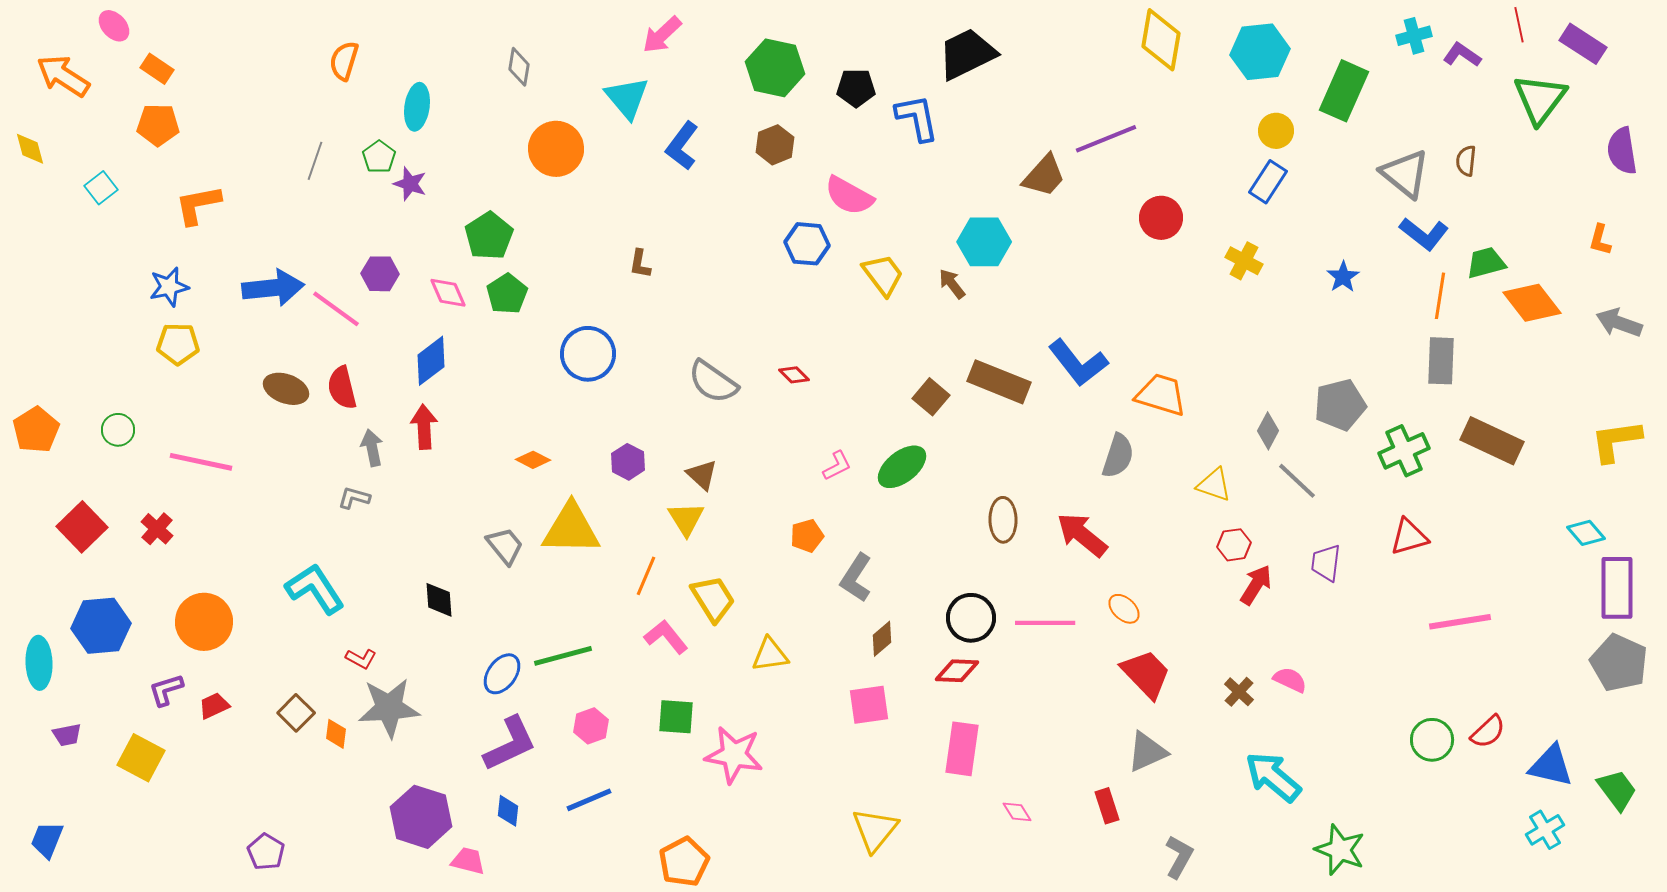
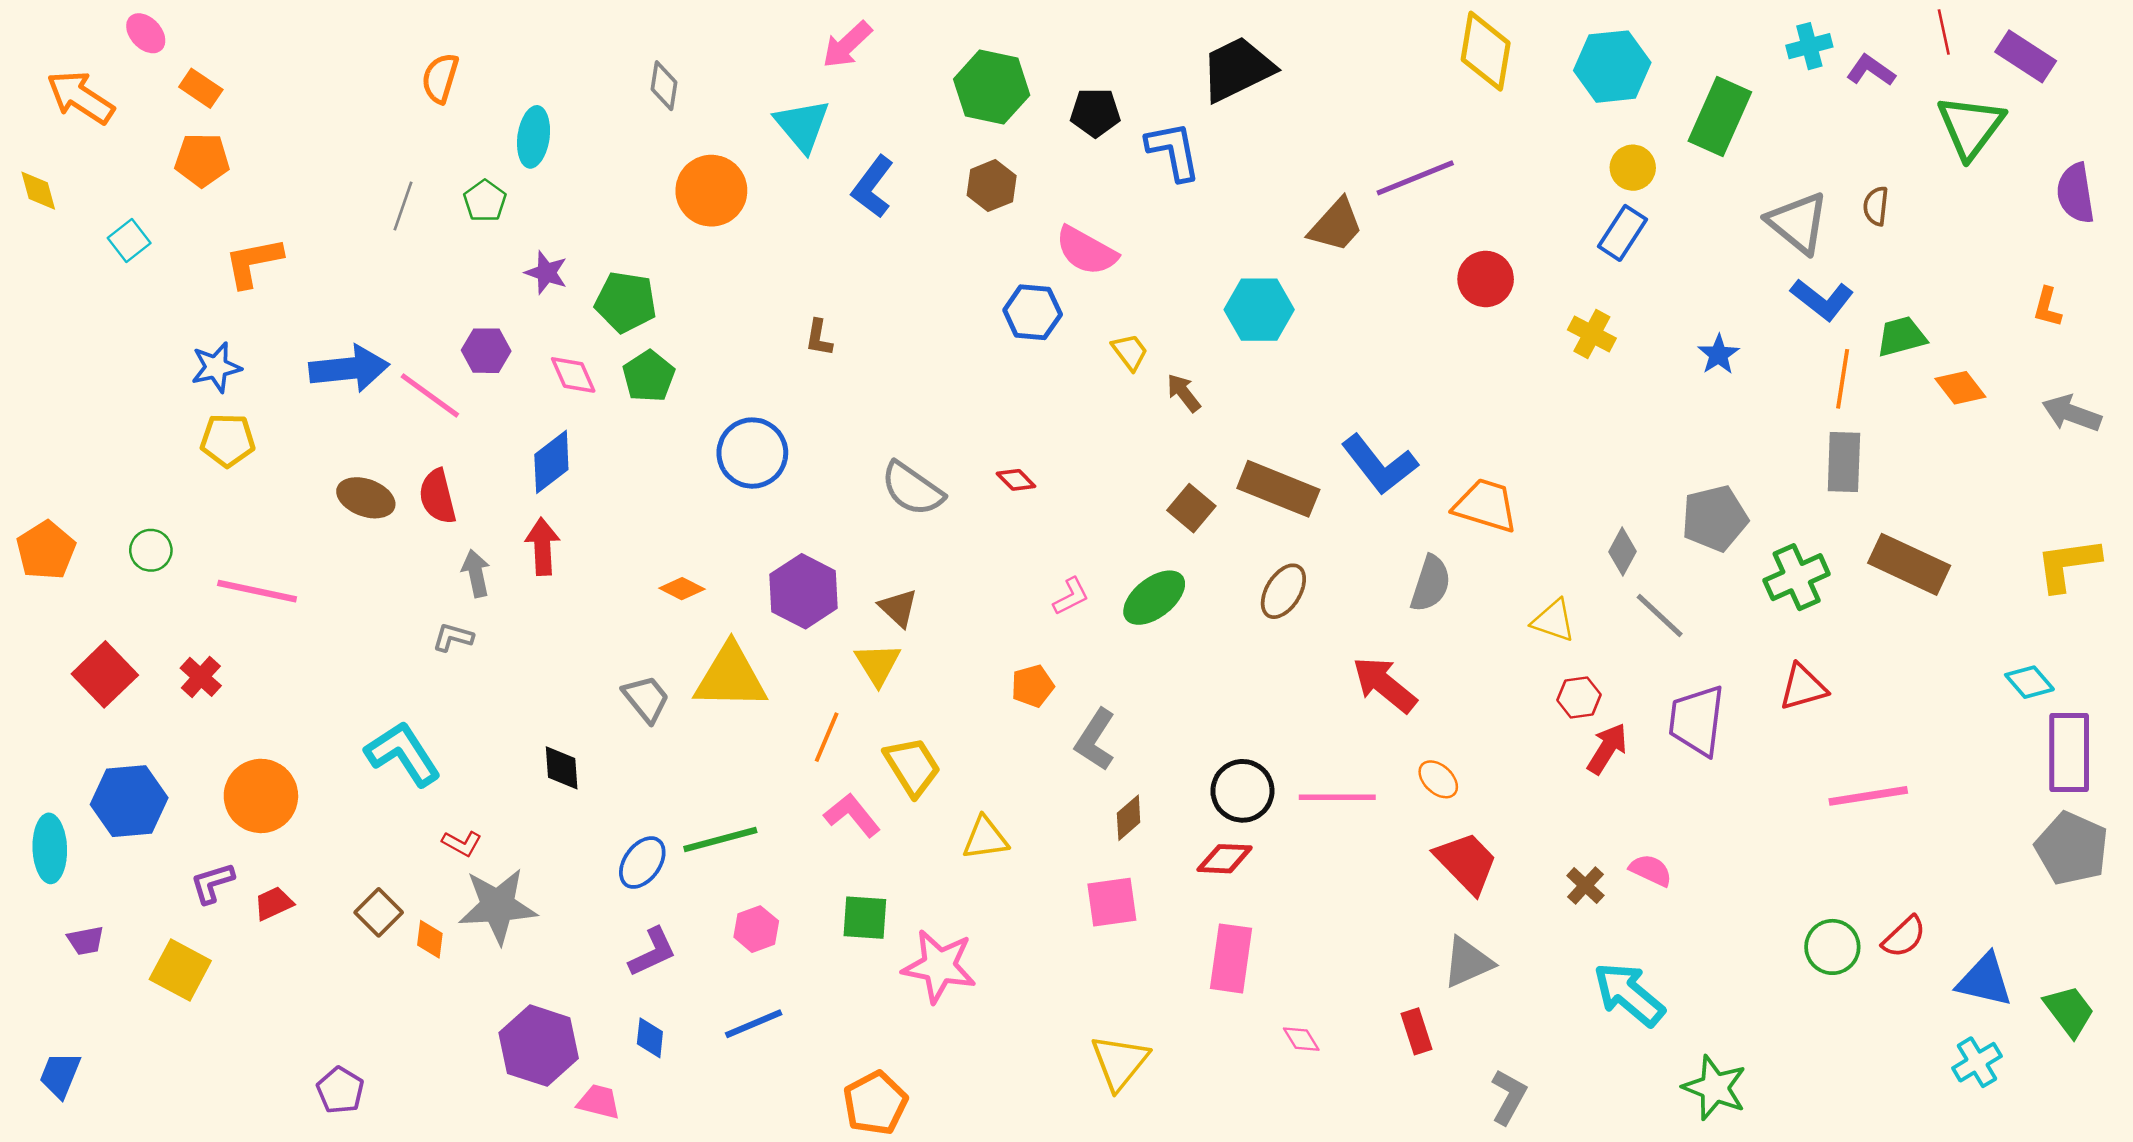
purple star: (410, 184) -> (546, 273), moved
green pentagon: (489, 236) -> (626, 302), turned -30
yellow trapezoid: (883, 275) -> (1130, 352), size x0.7
brown arrow: (952, 284) -> (1184, 393), moved
orange diamond: (1532, 303) -> (1960, 388), size x0.7
purple hexagon: (628, 462) -> (804, 591), size x1.6
brown ellipse: (1003, 520) -> (1283, 591), moved, turned 33
purple trapezoid: (1326, 563) -> (1697, 720), size x1.5
purple L-shape: (510, 744) -> (653, 952), size x0.7

